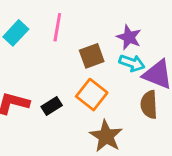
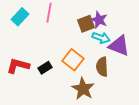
brown square: (92, 56) -> (86, 24), moved
brown semicircle: (149, 105) -> (102, 67), moved

